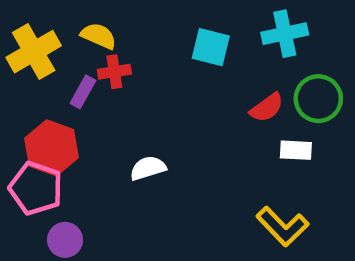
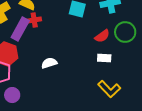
purple rectangle: (83, 92) -> (20, 29), size x1.6
white rectangle: (296, 150) -> (104, 58), moved

